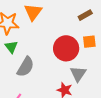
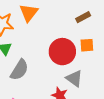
gray triangle: (78, 74) -> (74, 78), turned -30

